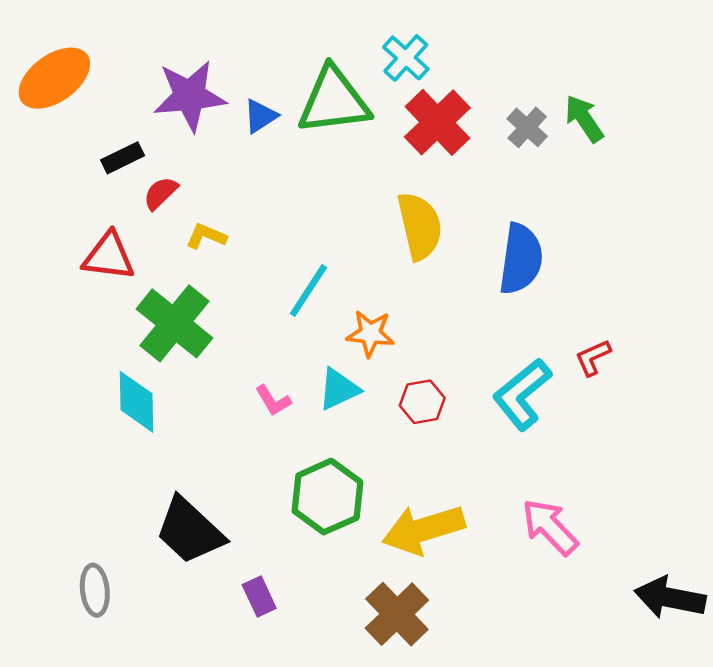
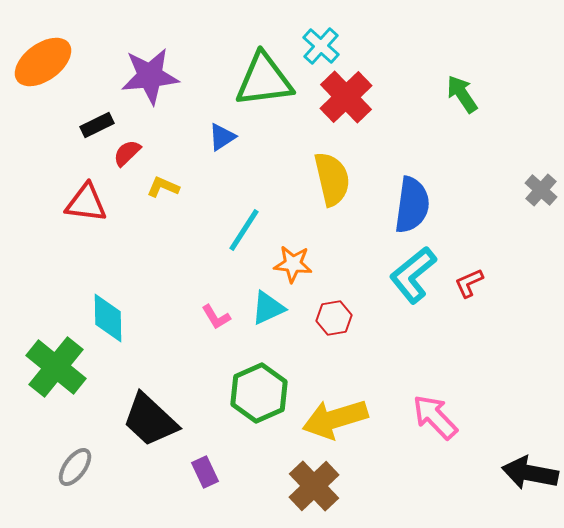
blue triangle: (260, 116) -> (222, 137), moved
gray cross: (527, 127) -> (541, 190), moved
green cross: (174, 323) -> (56, 367), moved
cyan L-shape: (522, 394) -> (413, 275), moved
gray ellipse: (95, 590) -> (75, 467), turned 42

